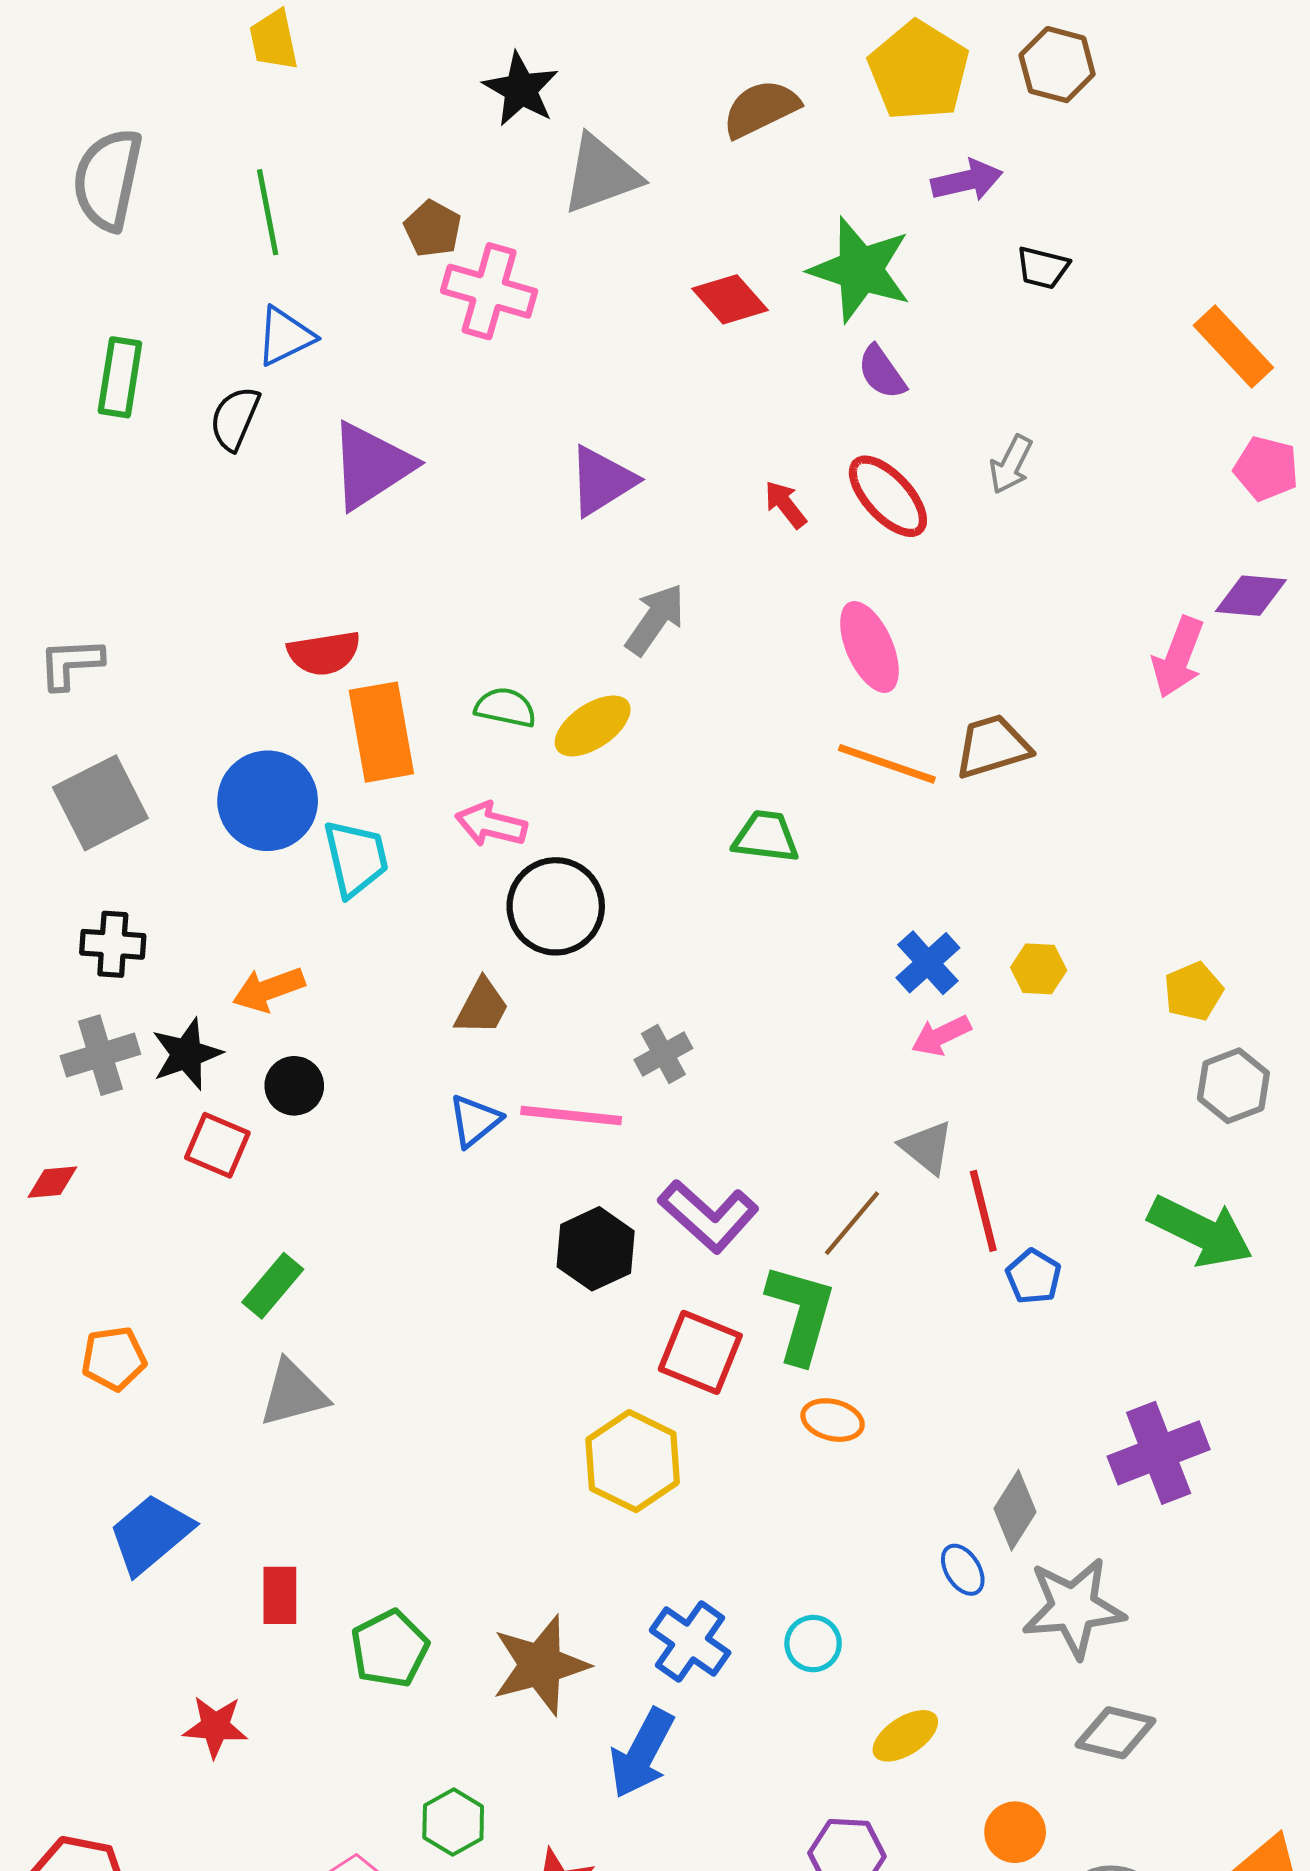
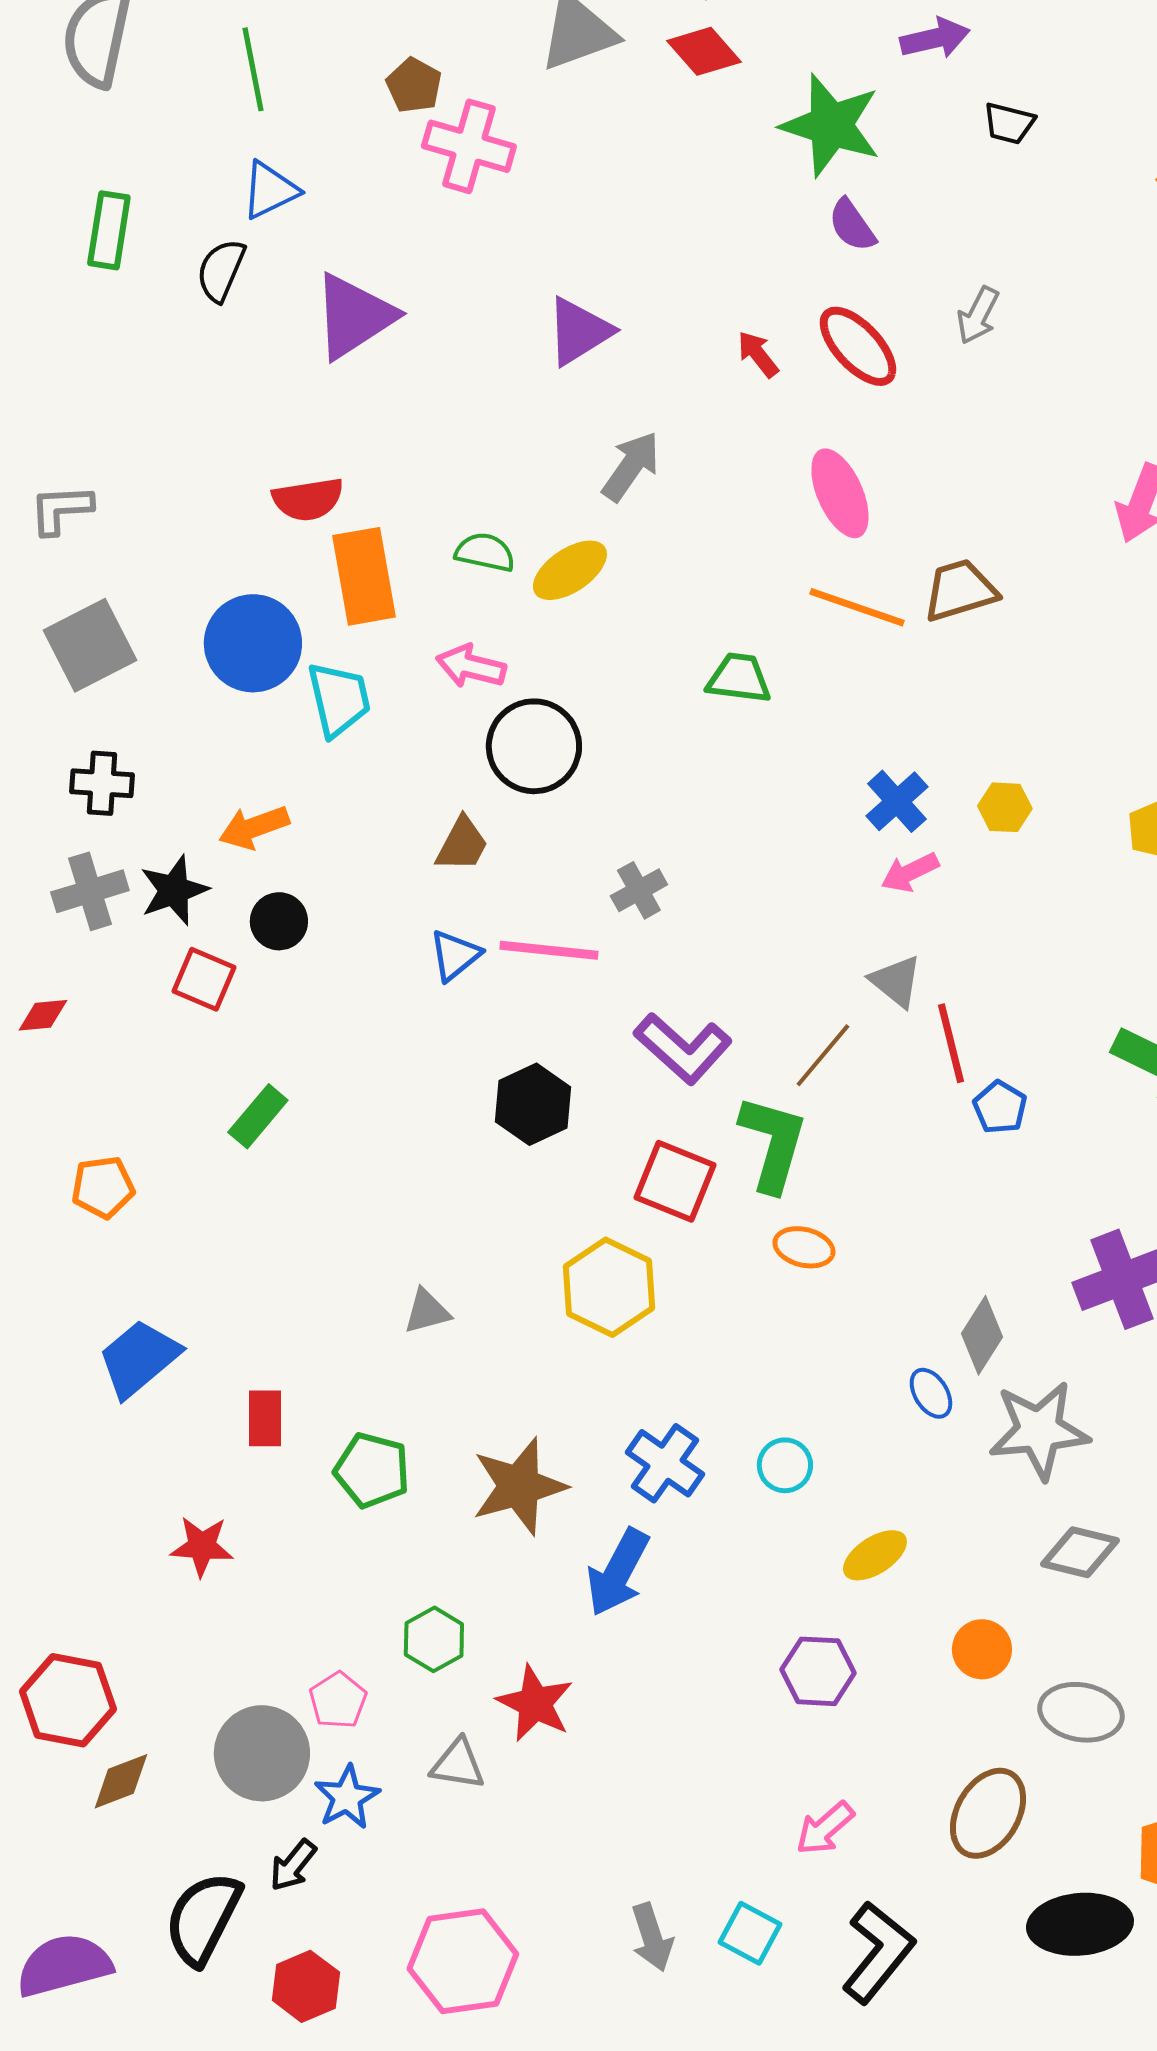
red diamond: (730, 299) -> (704, 51), moved
black hexagon: (596, 1249) -> (533, 1104), moved
gray triangle: (293, 1393) -> (427, 1311), moved, size x0.7
green pentagon: (390, 1649) -> (372, 1470), turned -30

